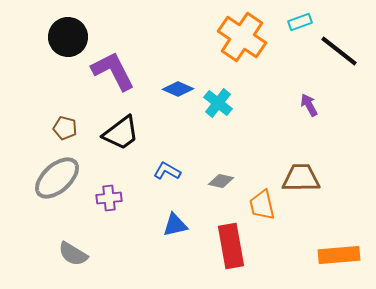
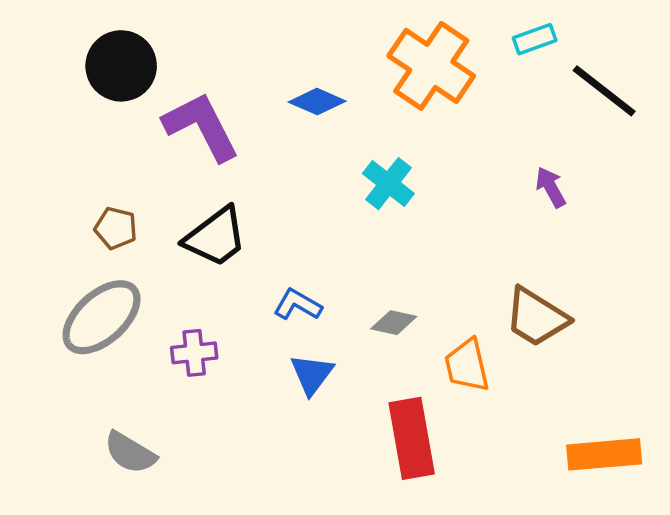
blue diamond: (178, 89) -> (317, 102), moved
brown trapezoid: (301, 178) -> (536, 317), turned -147
blue triangle: (175, 225) -> (312, 374), moved, turned -40

